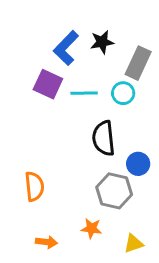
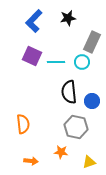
black star: (102, 42) -> (68, 18), moved
blue L-shape: (66, 48) -> (34, 21), moved
blue circle: (138, 164) -> (92, 101), moved

